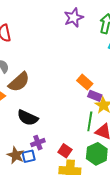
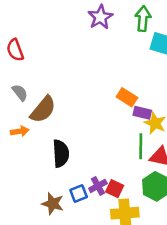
black semicircle: (28, 118) -> (61, 153), turned -110
purple cross: (38, 143) -> (98, 186), moved
blue square: (29, 156) -> (79, 194), moved

